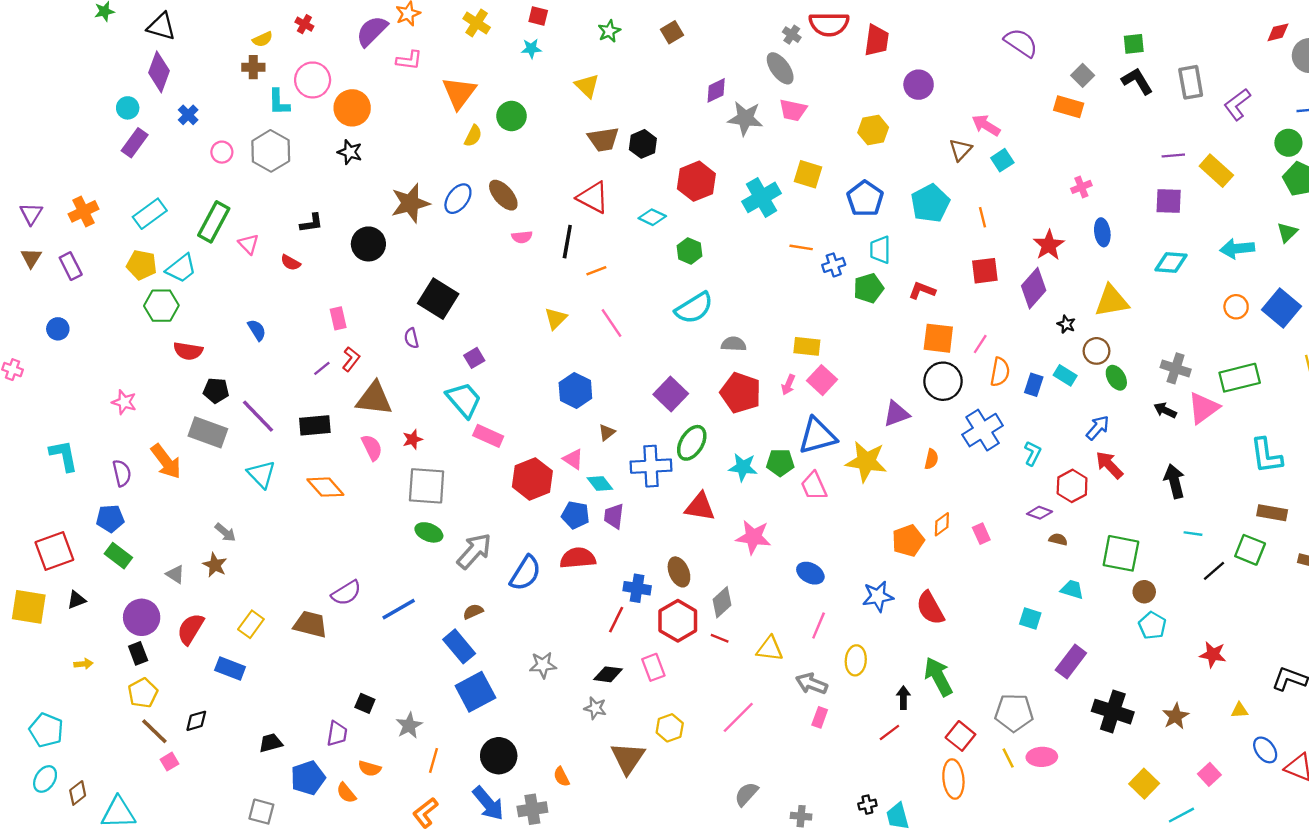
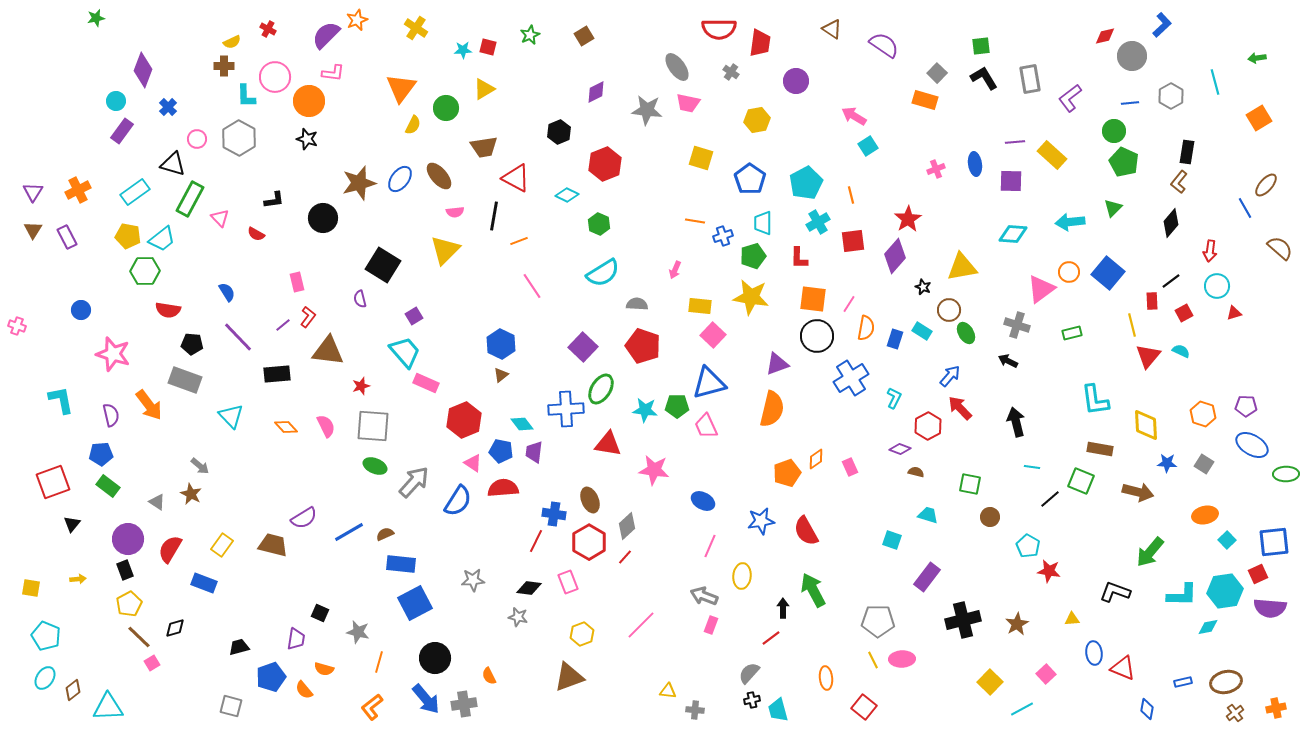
red square: (538, 16) -> (488, 47), moved
black triangle: (161, 26) -> (173, 164), moved
gray cross: (792, 35) -> (731, 72), moved
pink L-shape: (409, 60) -> (333, 73), moved
yellow triangle: (587, 86) -> (484, 89), moved, turned 45
purple diamond: (716, 90) -> (596, 92), moved
brown trapezoid: (603, 139) -> (484, 147), moved
brown triangle: (960, 150) -> (832, 29), moved, turned -40
cyan cross: (762, 197) -> (818, 222), moved, size x0.7
blue ellipse: (1102, 232) -> (975, 164), moved
red L-shape: (922, 290) -> (799, 258), turned -110
yellow triangle: (556, 318) -> (445, 250), moved, size x1.5
blue circle: (58, 329) -> (81, 310), moved
green rectangle: (1240, 378) -> (1072, 333), size x0.6
pink arrow: (788, 385) -> (675, 270), moved
pink star: (124, 402) -> (113, 354), size x1.6
pink triangle: (1204, 408) -> (1041, 289), moved
purple line: (258, 416) -> (238, 337), moved
brown triangle: (607, 432) -> (501, 375), moved
pink semicircle: (372, 448) -> (326, 426), moved
pink triangle: (573, 459) -> (473, 463), moved
orange semicircle: (931, 459) -> (772, 409), moved, size x2.0
yellow star: (866, 461) -> (751, 297), moved
orange diamond: (325, 487) -> (286, 427), size x0.7
green square: (1121, 553) -> (970, 484), size x0.7
black triangle: (76, 600) -> (72, 524), turned -30
yellow square: (29, 607) -> (31, 588), moved, size x0.6
brown semicircle: (473, 612) -> (385, 534), moved
cyan pentagon: (1152, 625) -> (1028, 546), moved
red line: (720, 638) -> (625, 557), turned -70
blue rectangle: (459, 646) -> (401, 564), turned -44
yellow triangle: (770, 649) -> (668, 691), moved, size x0.7
black cross: (1113, 712) -> (963, 620), turned -32
gray star: (409, 725) -> (358, 632), turned -30
red square: (960, 736) -> (864, 707), moved
blue ellipse: (1265, 750) -> (1094, 653), turned 30
brown triangle: (628, 758) -> (569, 677), moved, turned 36
orange ellipse: (953, 779) -> (826, 678), size x0.7
gray semicircle: (746, 794) -> (749, 673), moved

